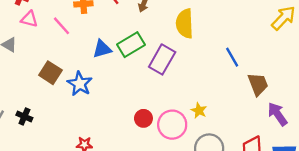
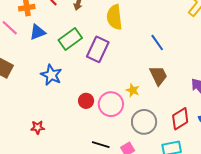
blue triangle: (102, 49) -> (38, 32), moved
blue star: (80, 84) -> (51, 75), moved
brown trapezoid: (258, 84) -> (158, 76), moved

